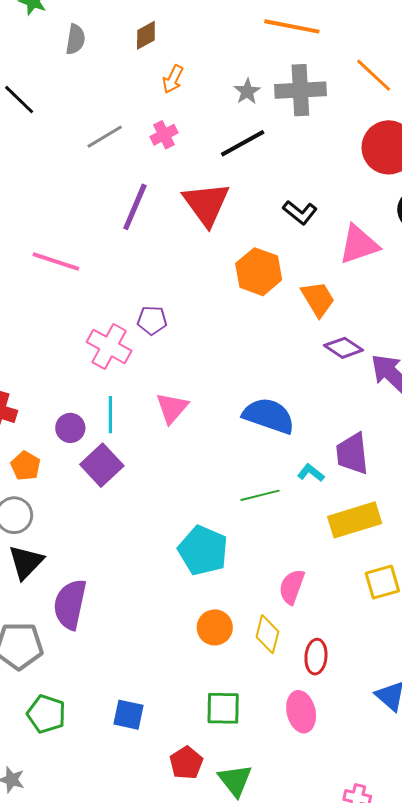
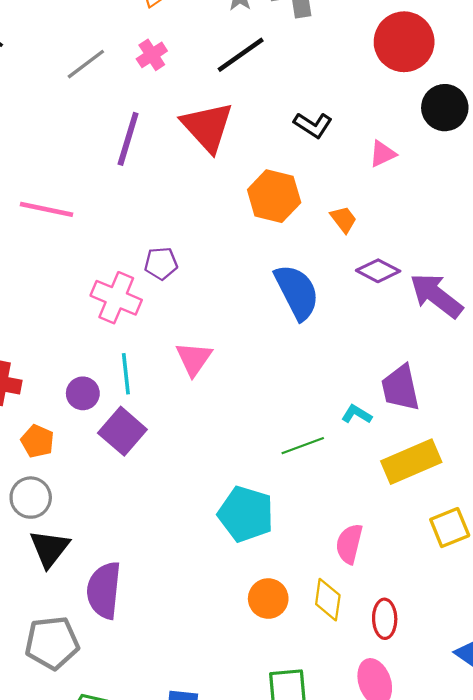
pink triangle: (359, 245) -> (383, 154), size x0.6
orange trapezoid: (318, 299) -> (343, 219), size x0.7
blue semicircle: (269, 416) -> (297, 292), moved, turned 50

